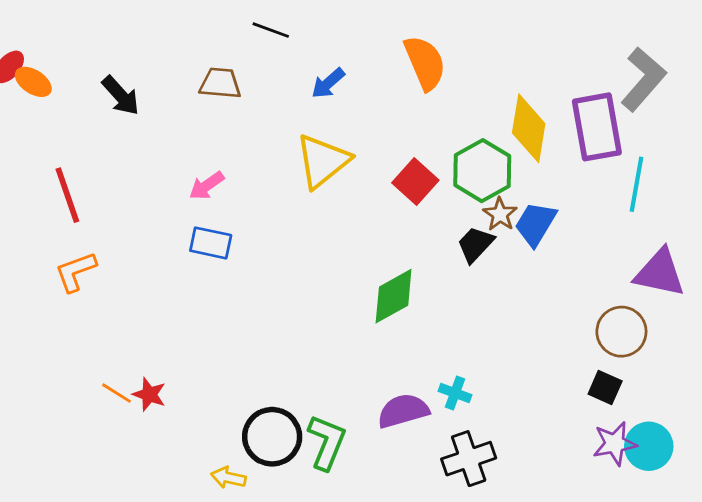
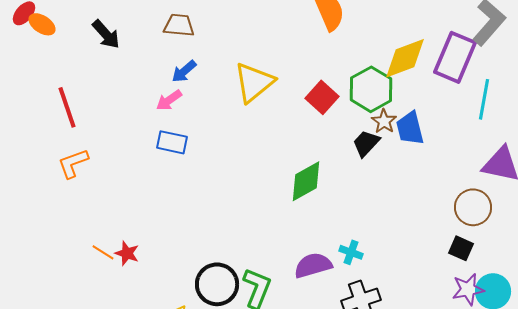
blue arrow: (328, 83) -> (184, 71), moved
purple rectangle: (597, 127) -> (455, 57), turned 33
yellow diamond: (529, 128) -> (405, 58), turned 60
blue trapezoid: (535, 224) -> (410, 128), turned -45

